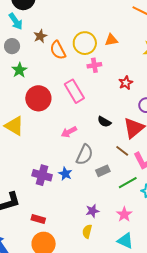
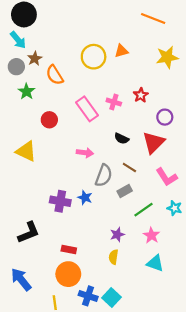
brown star: (40, 36) -> (35, 59), moved
orange semicircle: (58, 50) -> (55, 75), moved
pink cross: (94, 65) -> (114, 102), moved, turned 32
red circle: (38, 98) -> (49, 120), size x0.6
pink arrow: (69, 132) -> (85, 153), turned -140
brown line: (122, 151) -> (129, 168), moved
green line: (128, 183) -> (143, 210), moved
red rectangle: (38, 219) -> (69, 250), moved

